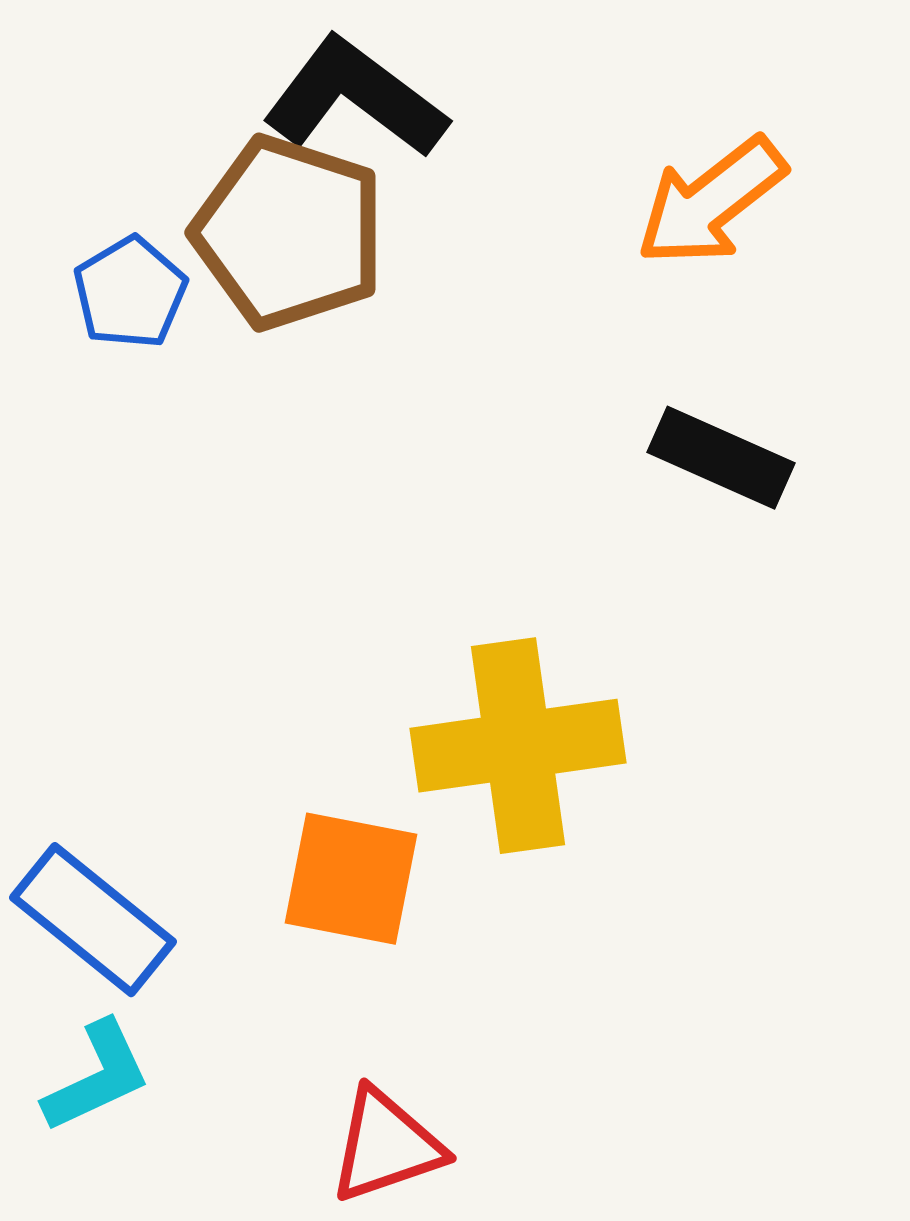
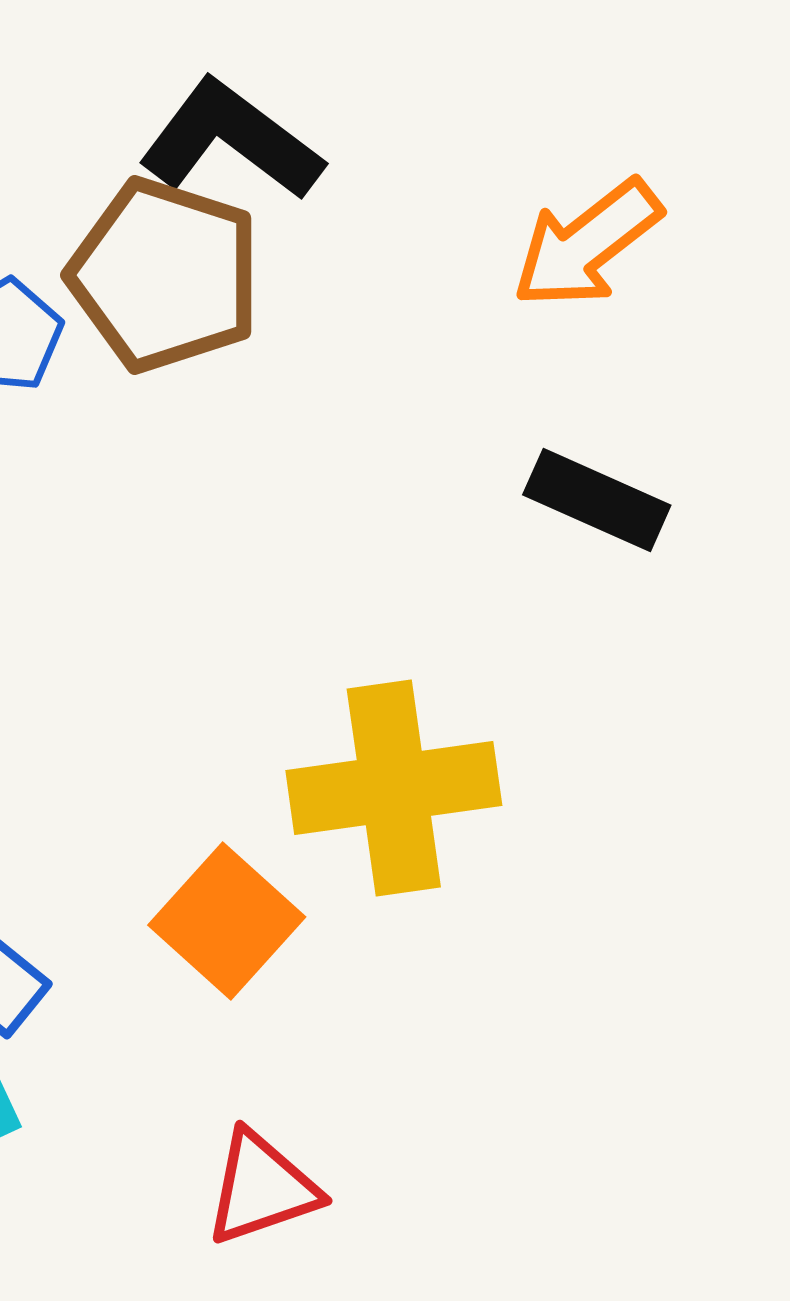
orange square: (351, 879) -> (227, 921), turned 31

